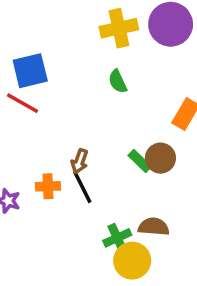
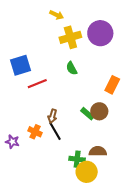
red line: (23, 103) -> (37, 84), moved, turned -48
orange cross: (48, 186) -> (35, 132), turned 32
green cross: (117, 238) -> (77, 159), turned 35

